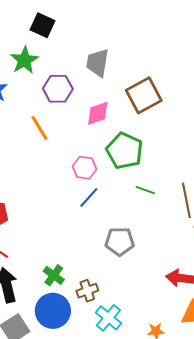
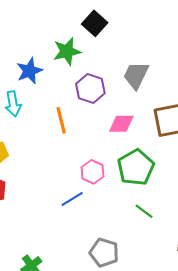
blue line: (89, 197) -> (72, 199), moved

